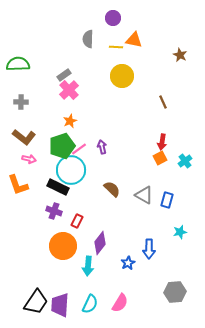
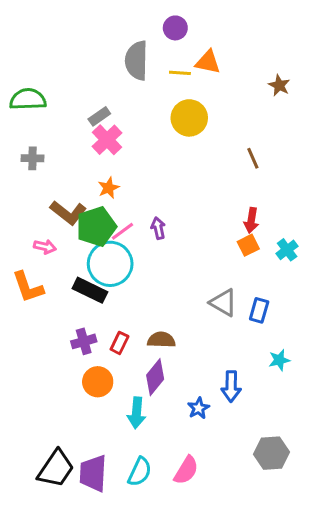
gray semicircle: (88, 39) -> (136, 61), size x1.4
brown L-shape: (24, 137) -> (68, 213), moved
brown semicircle: (112, 189) -> (161, 340), moved, turned -42
purple cross: (54, 211) -> (84, 341), moved, turned -35
orange circle: (63, 246) -> (98, 382), size x0.7

